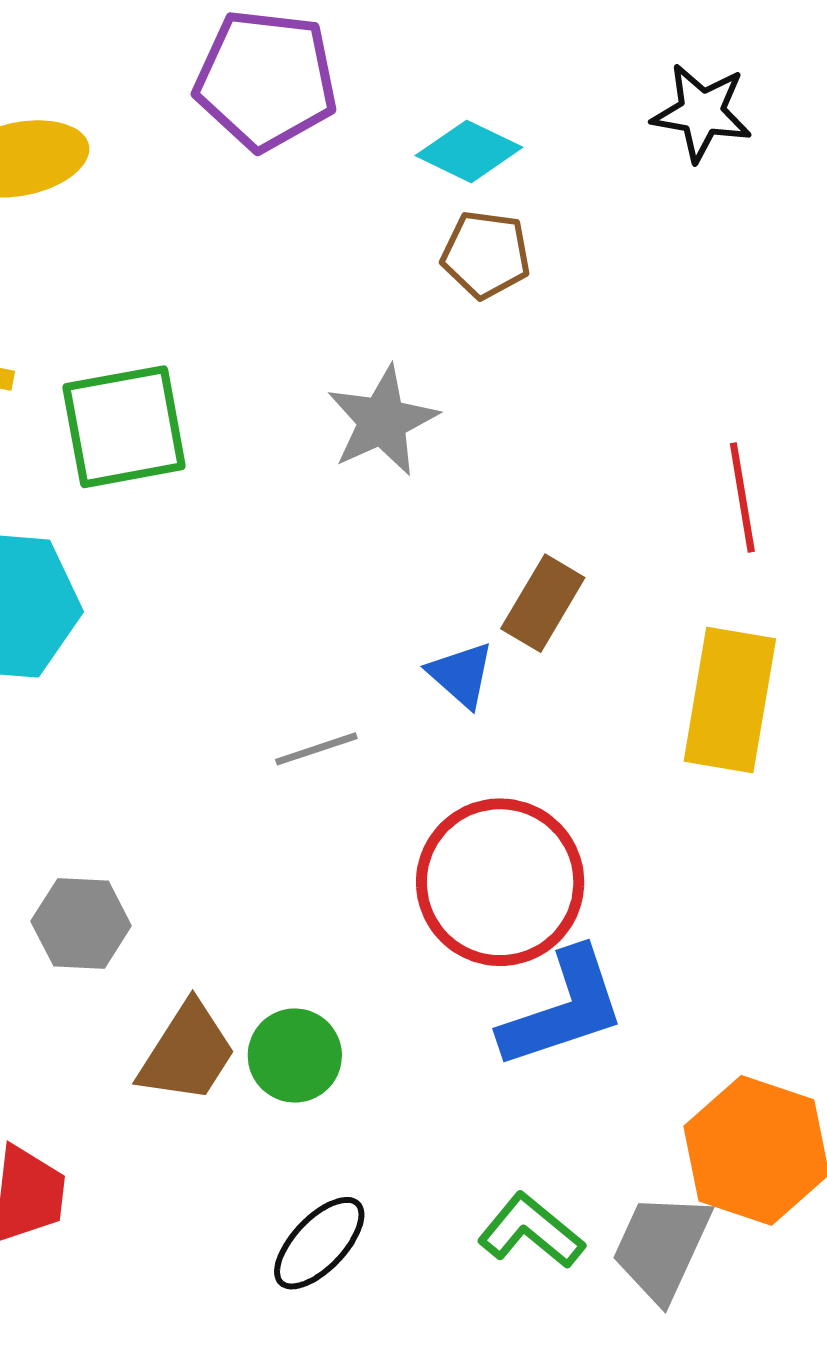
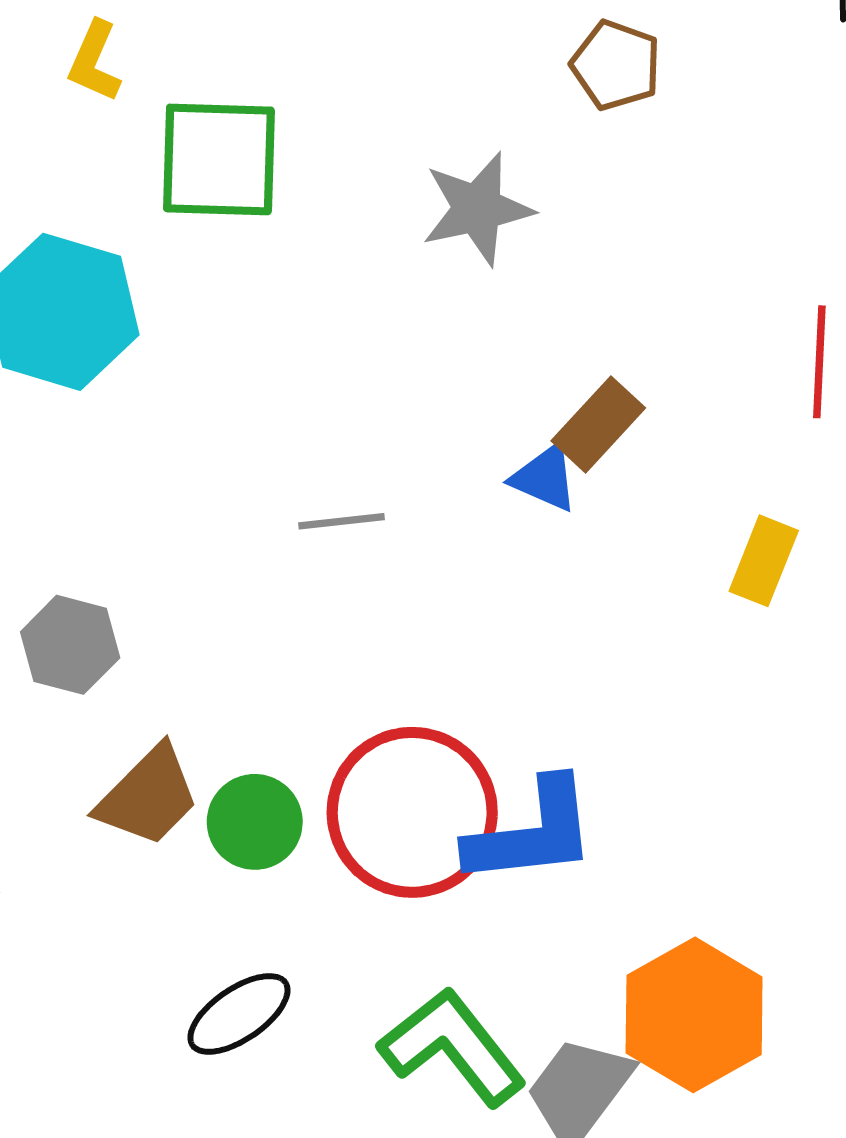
blue triangle: (461, 675) -> (545, 478), moved, turned -30
yellow rectangle: (730, 700) -> (764, 561), size x0.6
red circle: (500, 882) -> (412, 812), moved
green L-shape: (531, 1231) -> (452, 1047), size x1.4

